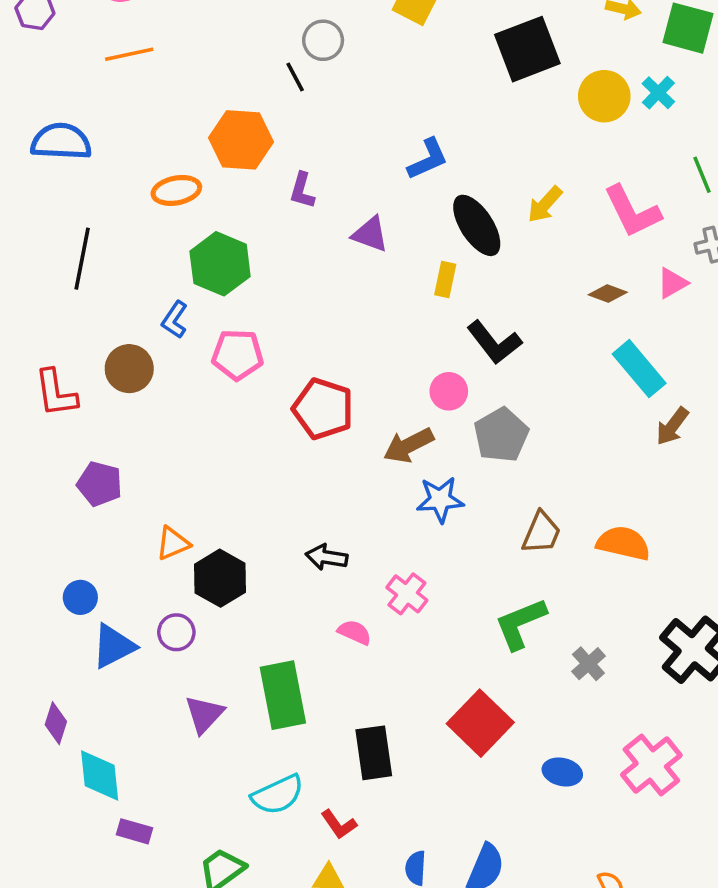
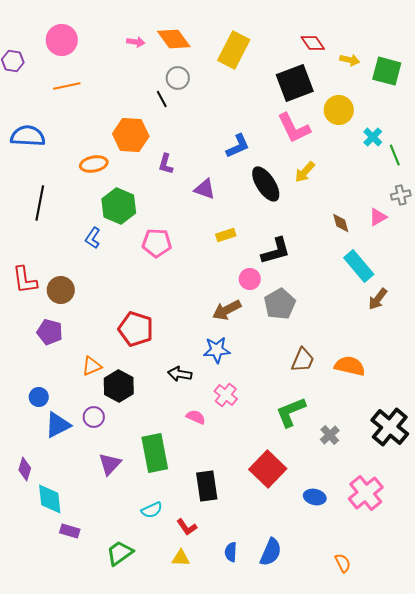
cyan cross: (658, 93) -> (373, 137), moved
pink L-shape: (632, 211) -> (294, 128), moved
yellow rectangle: (445, 280) -> (226, 235), moved, turned 60
brown diamond: (608, 294) -> (341, 223), turned 55
black L-shape: (494, 342) -> (276, 251), turned -68
pink pentagon: (237, 355) -> (157, 243), moved
brown circle: (129, 369) -> (61, 290), moved
red pentagon: (323, 409) -> (136, 329), moved
blue star: (440, 500) -> (217, 350), moved
cyan semicircle: (278, 795) -> (152, 510), size x0.7

